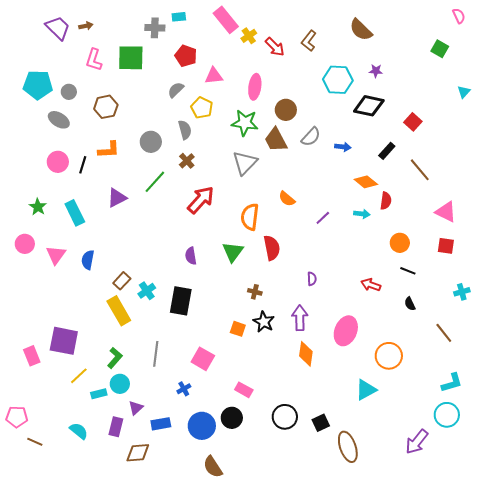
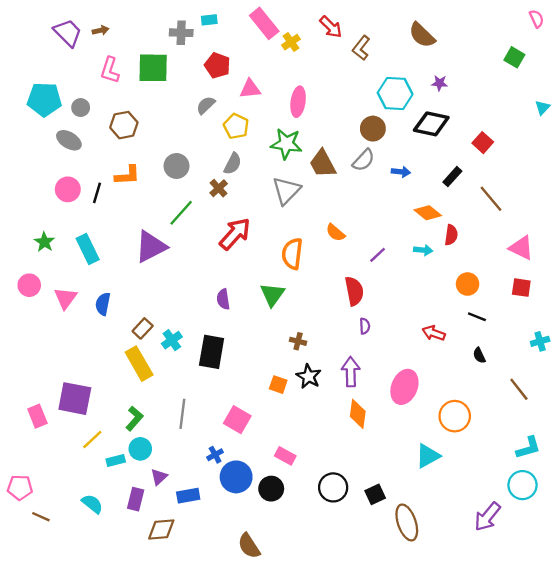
red arrow: (275, 47) -> (331, 27), moved
brown circle: (286, 110) -> (373, 129), moved
gray semicircle: (185, 130) -> (233, 164), moved, turned 42
purple triangle: (117, 198) -> (151, 247), moved, size x1.4
red semicircle: (272, 248) -> (354, 291), moved
blue circle: (202, 426) -> (236, 477), moved

